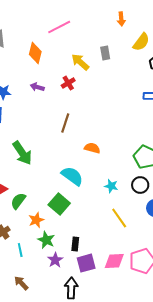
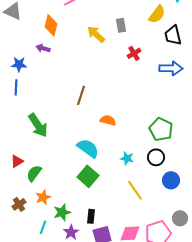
red cross: (68, 83) -> (134, 53), moved
purple arrow: (37, 87) -> (43, 48), moved
green square: (59, 204) -> (88, 176), moved
orange star: (36, 220) -> (43, 197), moved
green star: (46, 240) -> (62, 212), turned 30
cyan line: (20, 250) -> (43, 227), moved, turned 32

